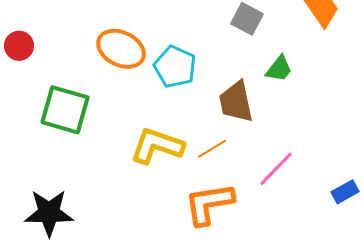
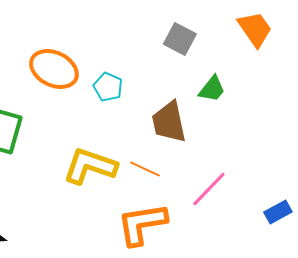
cyan pentagon: (175, 67) -> (108, 87), size x0.7
orange line: (212, 149) -> (145, 169), turned 56

